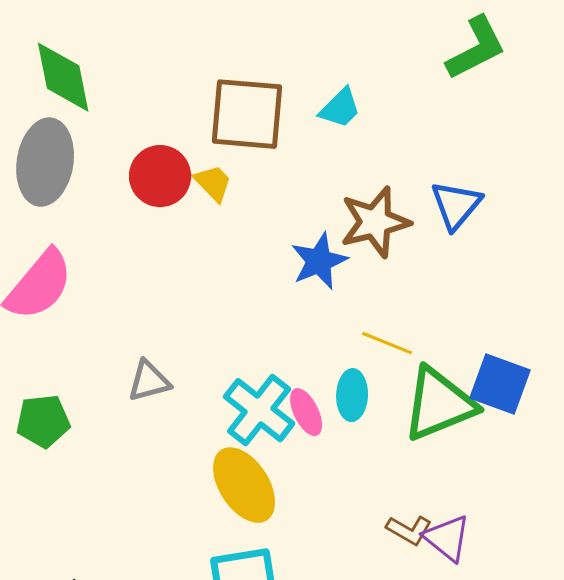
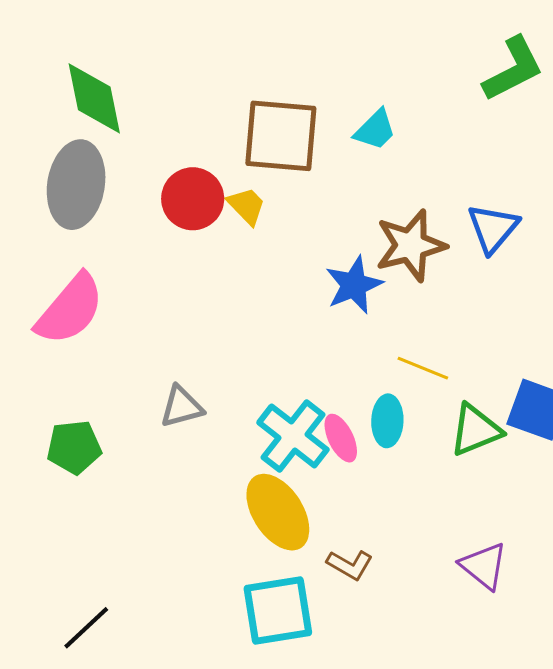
green triangle: (439, 404) -> (476, 430), size x0.7
brown L-shape: (409, 530) -> (350, 565), moved

